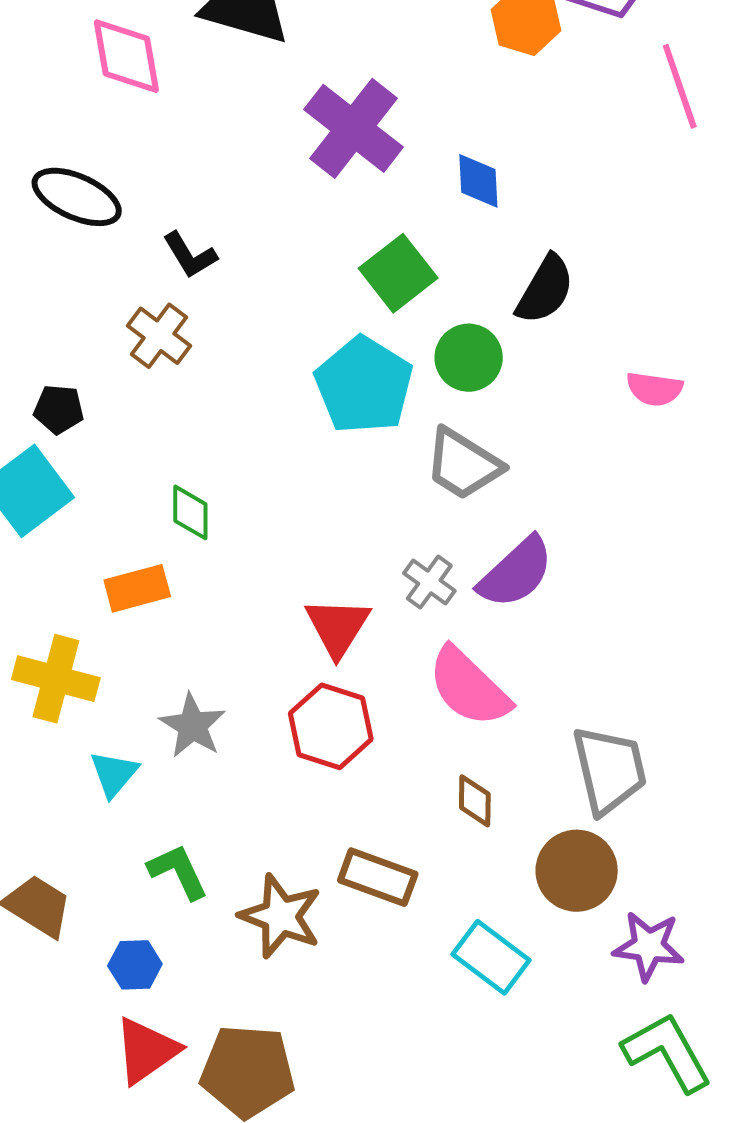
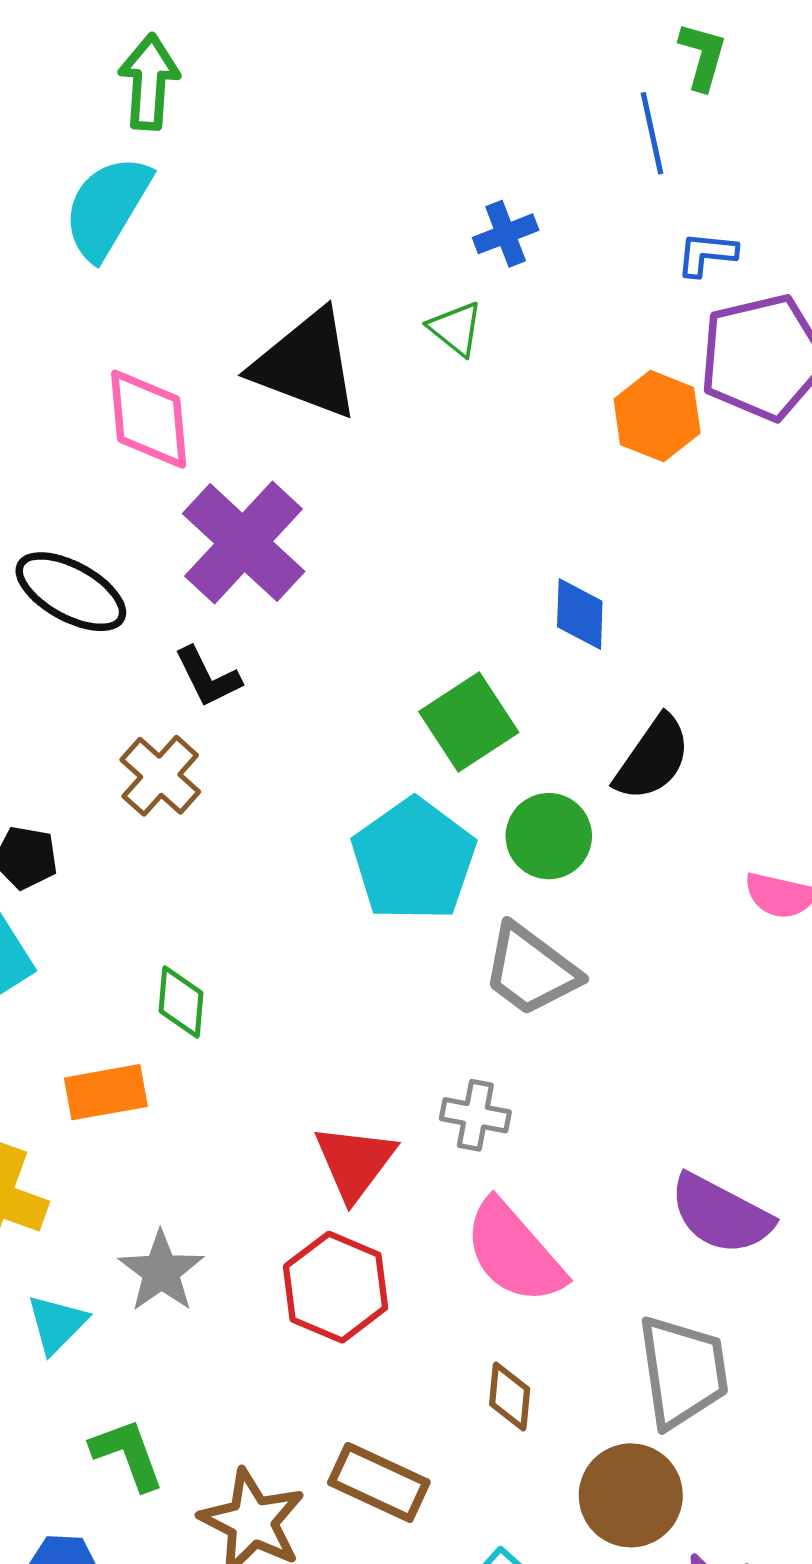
purple cross: (353, 128) -> (244, 543), moved
purple semicircle: (516, 572) -> (721, 1214), moved, turned 66
gray cross: (429, 582) -> (475, 1115), turned -30

